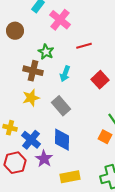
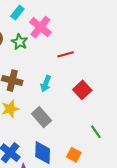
green star: (46, 52) -> (20, 42), moved
orange square: (105, 137) -> (74, 155), moved

